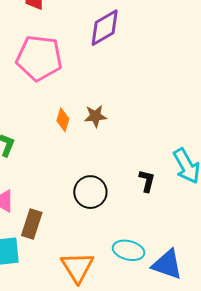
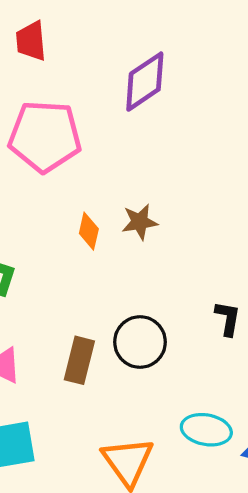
brown rectangle: (32, 224) -> (79, 360), moved

